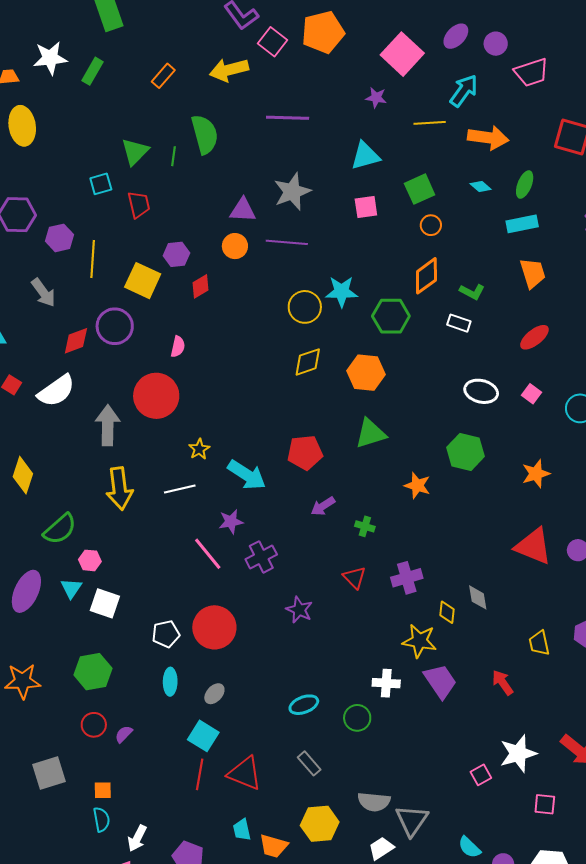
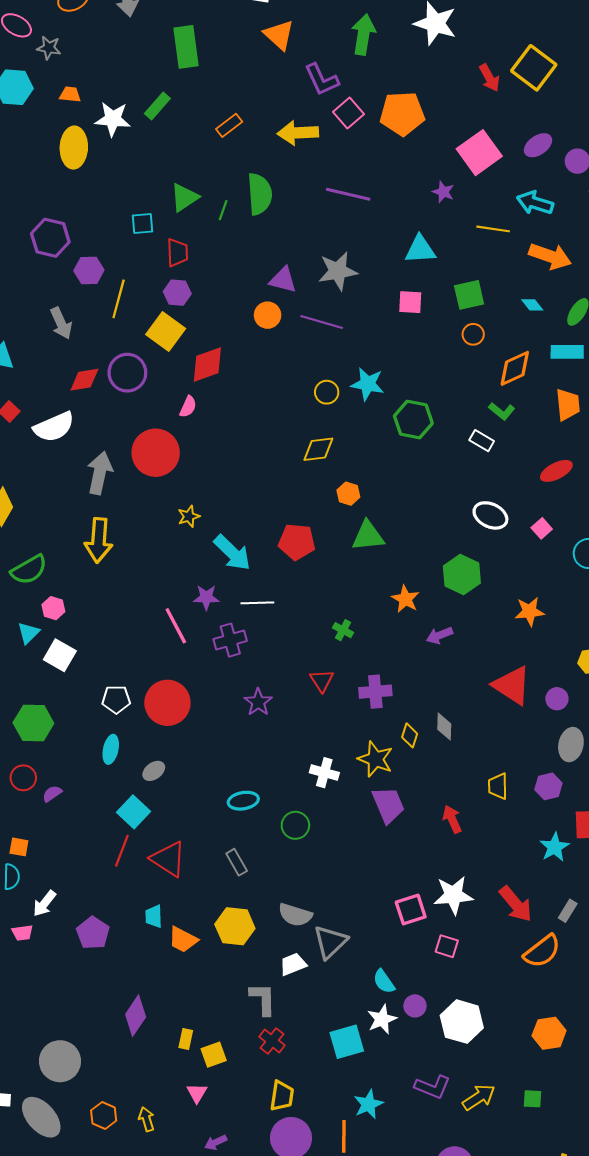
white star: (50, 58) -> (113, 119), moved
cyan arrow: (464, 91) -> (535, 203), turned -120
purple hexagon: (176, 254) -> (177, 293), moved
orange diamond: (426, 276) -> (515, 368), moved
red diamond: (200, 286) -> (207, 364), moved, size x1.5
yellow circle: (305, 307) -> (327, 392), size x0.7
orange hexagon: (366, 373) -> (348, 494), moved, size x0.6
white line: (180, 489) -> (257, 603), moved
purple arrow: (323, 506) -> (439, 635), moved
white cross: (386, 683) -> (324, 773), moved
pink square: (481, 775) -> (411, 910), size x1.4
pink square: (545, 804) -> (447, 946), moved

